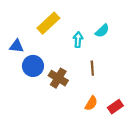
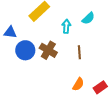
brown cross: (58, 78) -> (48, 50), moved

